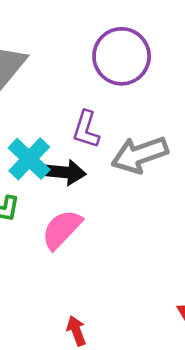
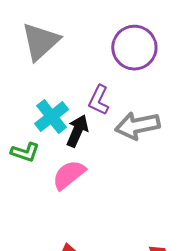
black arrow: (64, 172) -> (77, 131), turned -80

